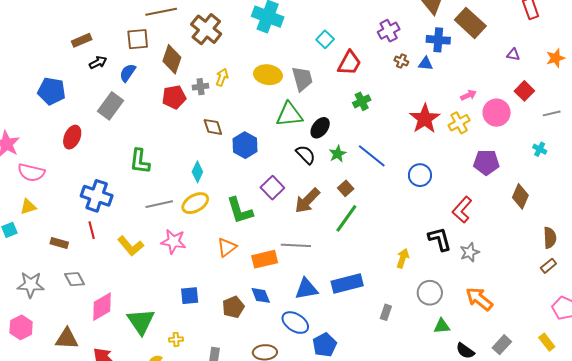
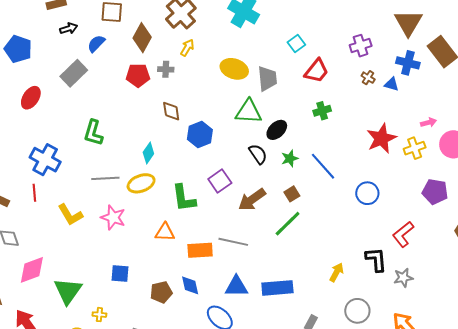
yellow arrow: (222, 77) -> (187, 48), moved
orange triangle: (227, 247) -> (165, 232), turned 30

